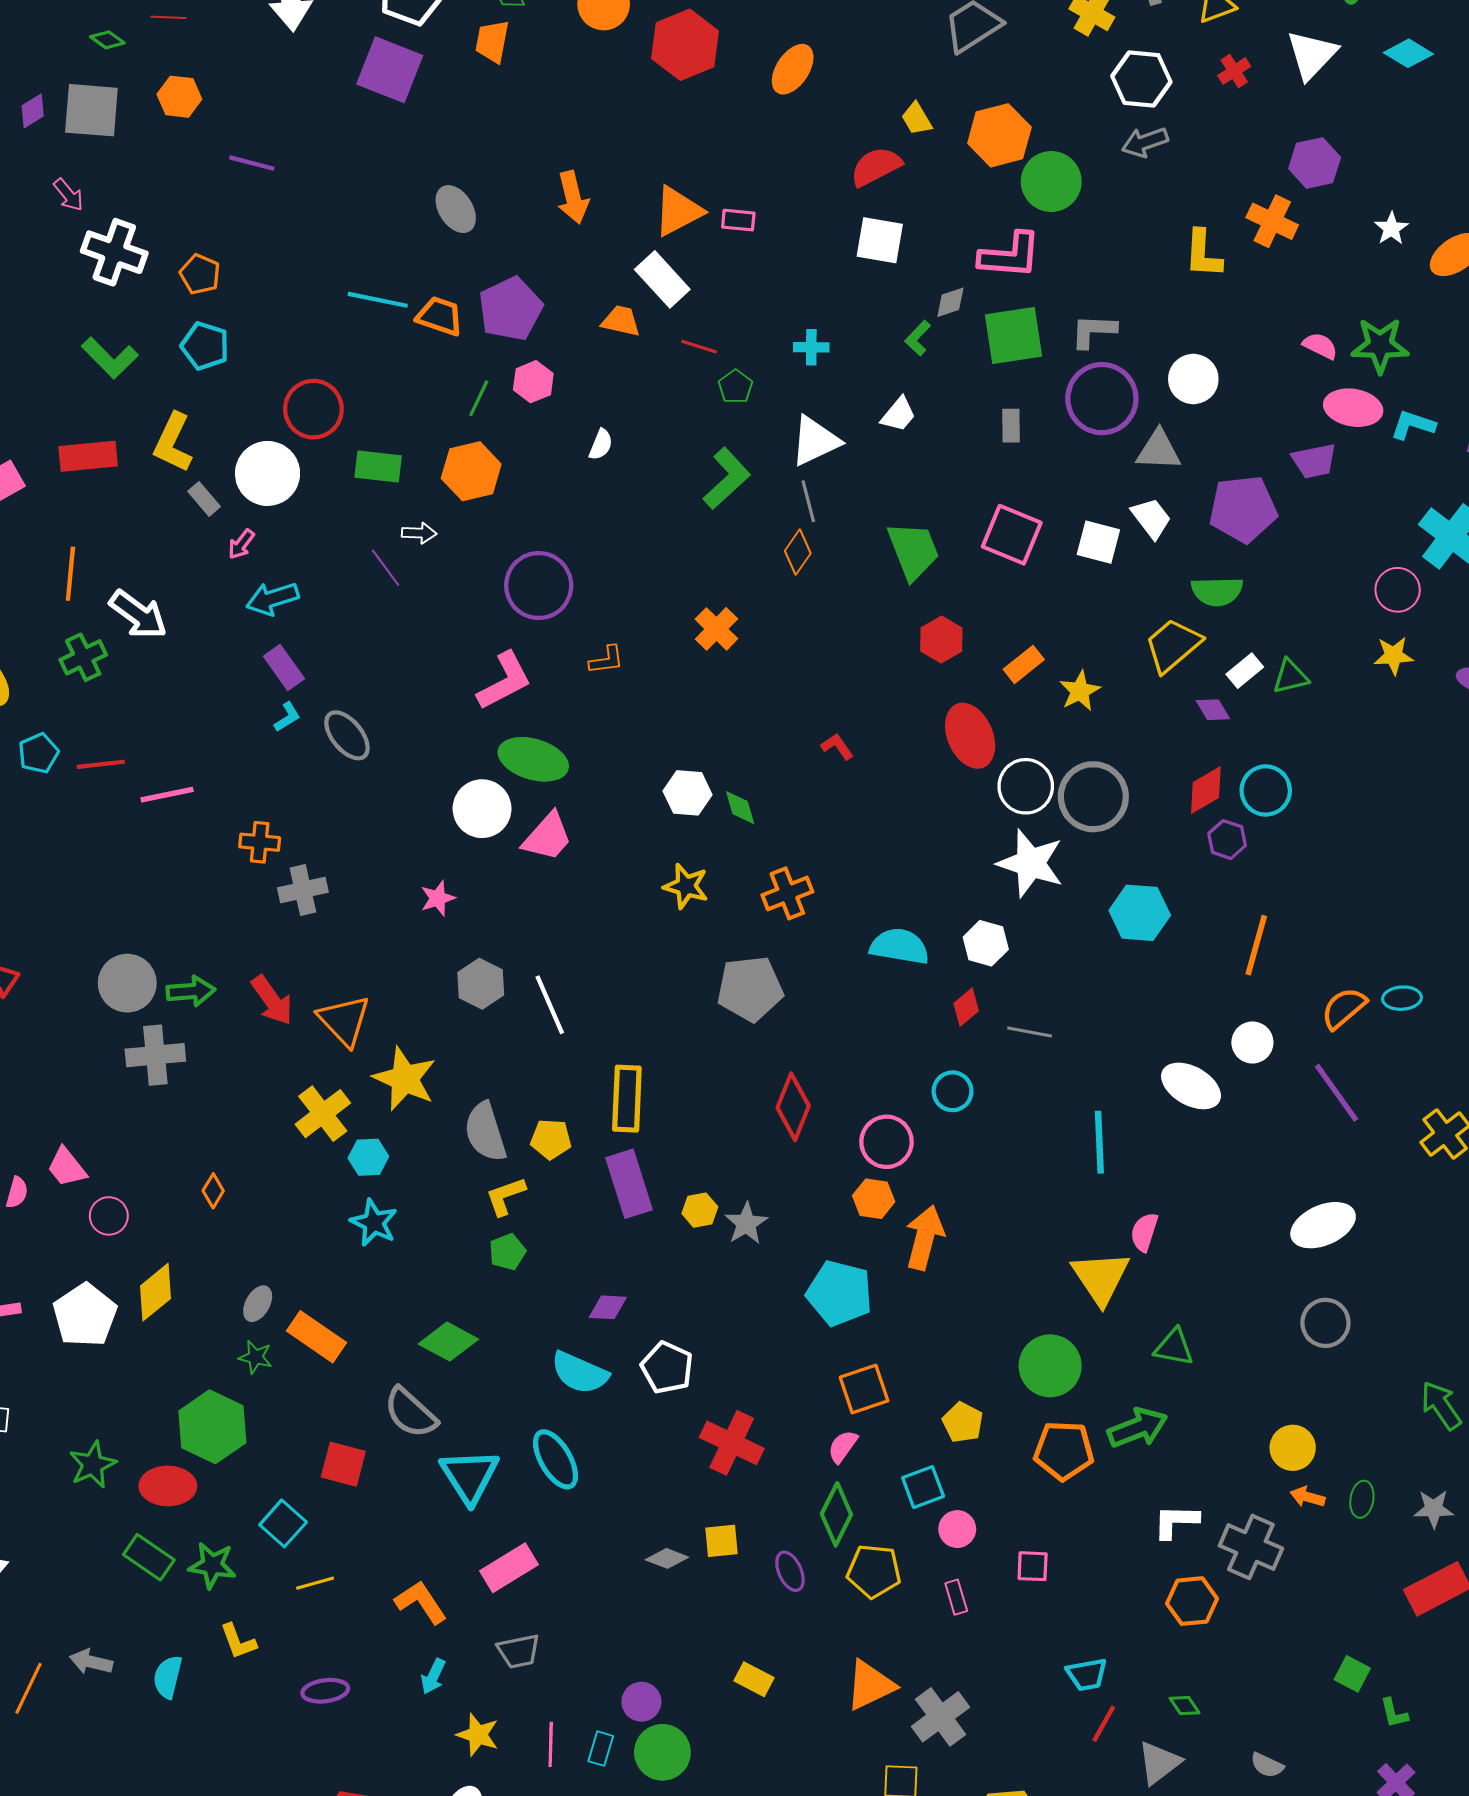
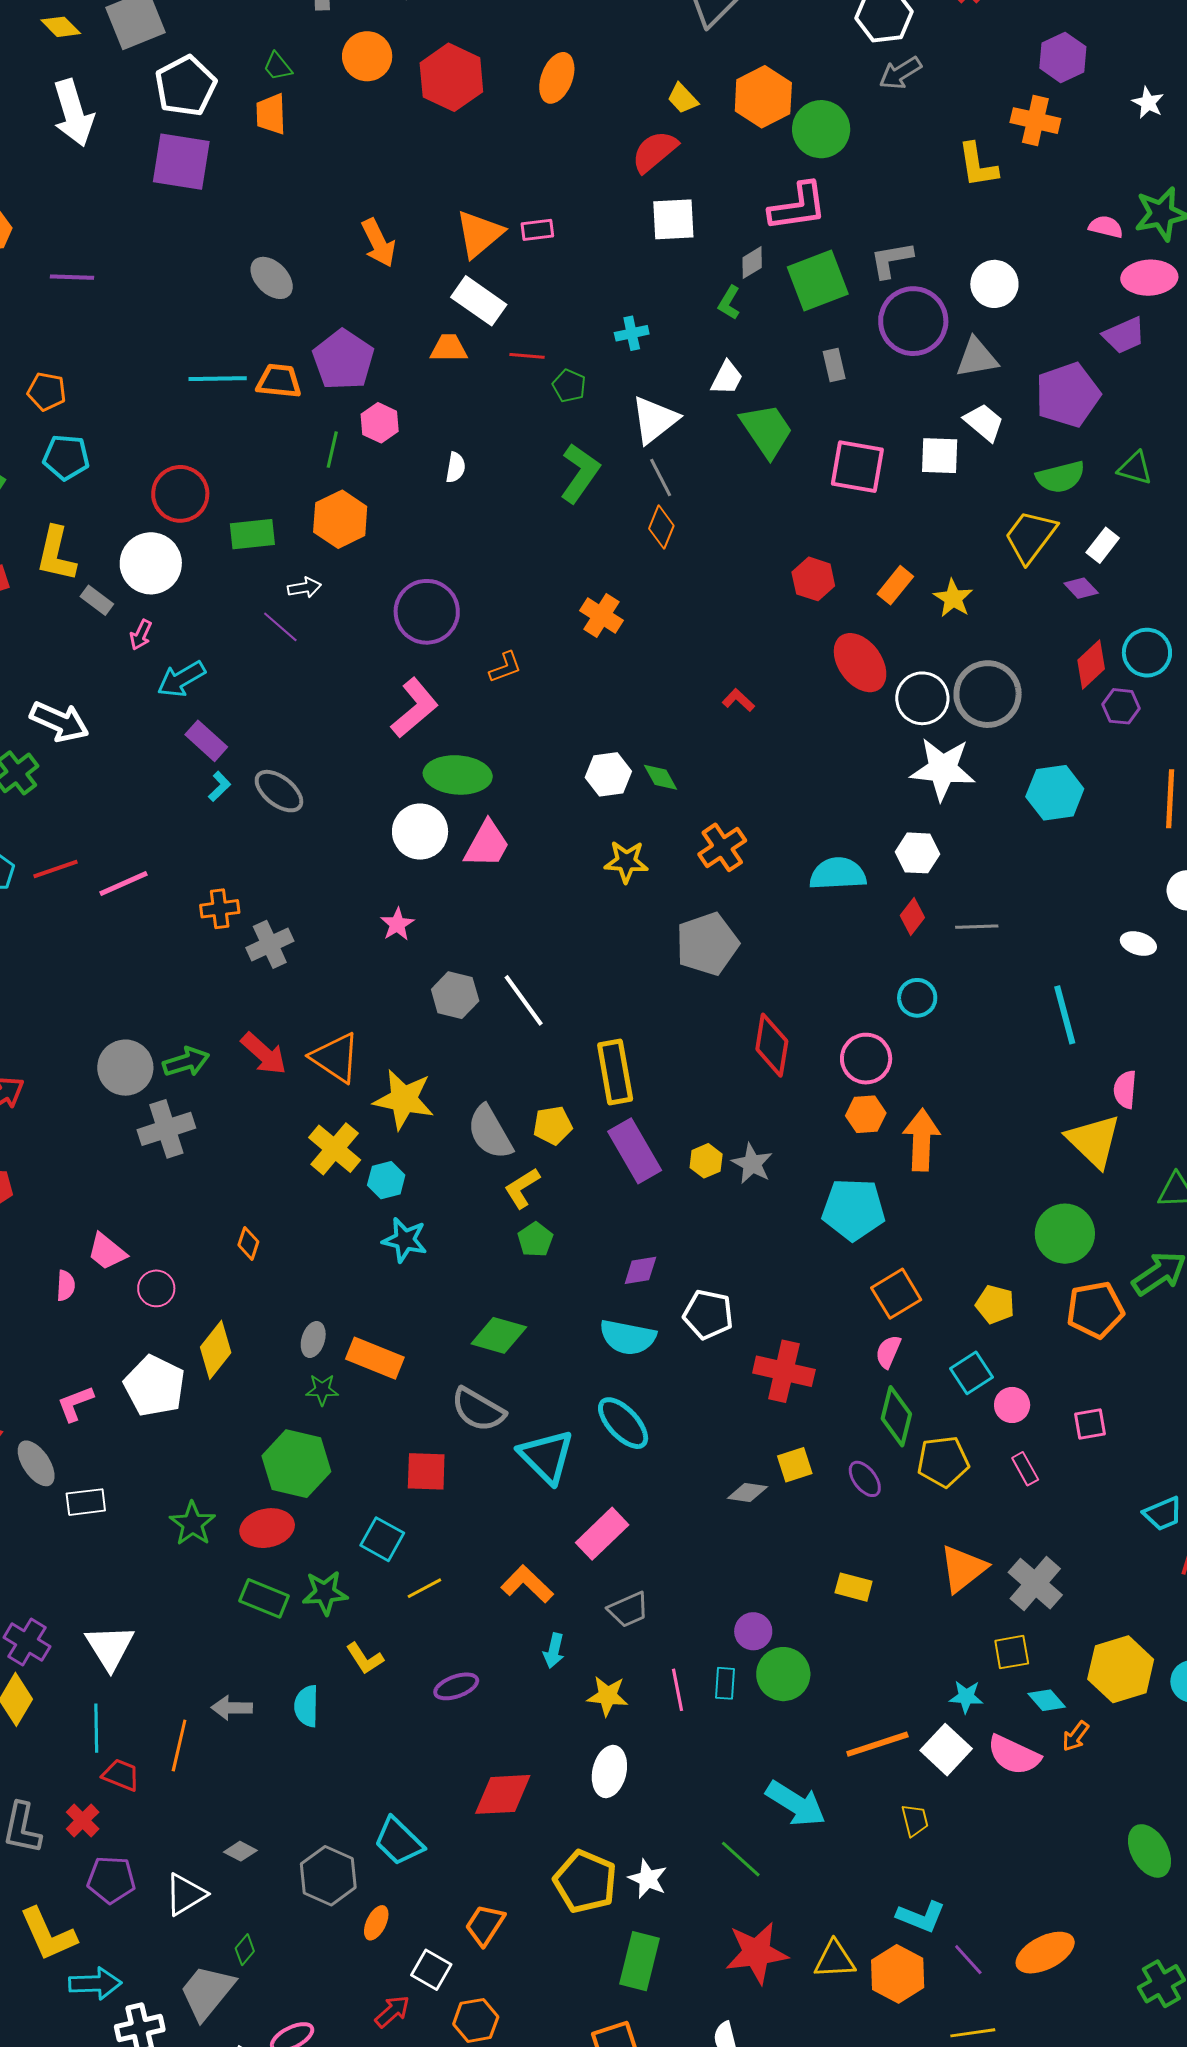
green trapezoid: (913, 551) -> (767, 430), moved
green triangle: (1291, 677) -> (1135, 468), moved, turned 42
white ellipse: (1191, 1086) -> (1138, 944), size x0.6

